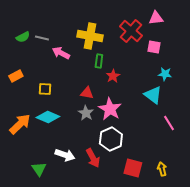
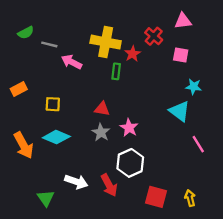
red cross: (131, 31) -> (154, 36), size x0.7
green semicircle: (23, 37) -> (26, 33), moved
red star: (113, 76) -> (133, 54), moved
pink star: (110, 109) -> (129, 128), size x0.7
orange arrow: (20, 124) -> (23, 145), turned 105

